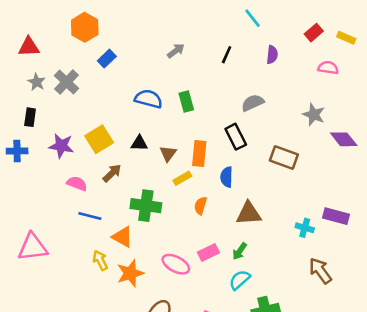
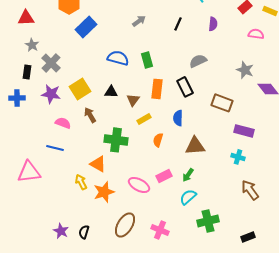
blue rectangle: (107, 59) -> (86, 27), size x1.5
gray cross: (66, 82) -> (51, 63), moved
orange rectangle: (199, 154) -> (157, 89), moved
brown arrow: (112, 173) -> (90, 115), turned -77
blue line: (90, 216) -> (55, 148), moved
purple rectangle: (336, 216) -> (244, 131), moved

